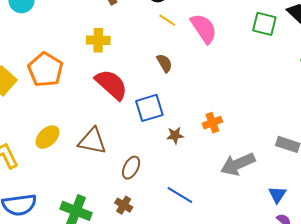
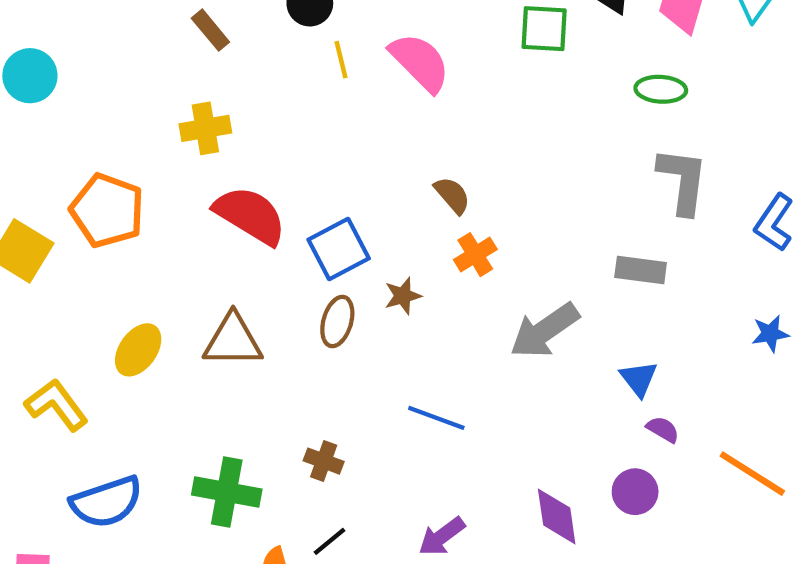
yellow line: (167, 20) -> (341, 60), turned 54
brown semicircle: (164, 63) -> (452, 195), moved
brown ellipse: (131, 168) -> (337, 321), moved

